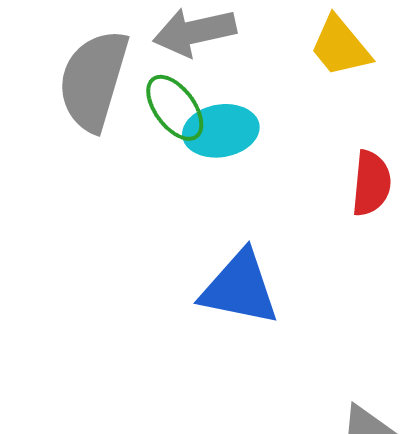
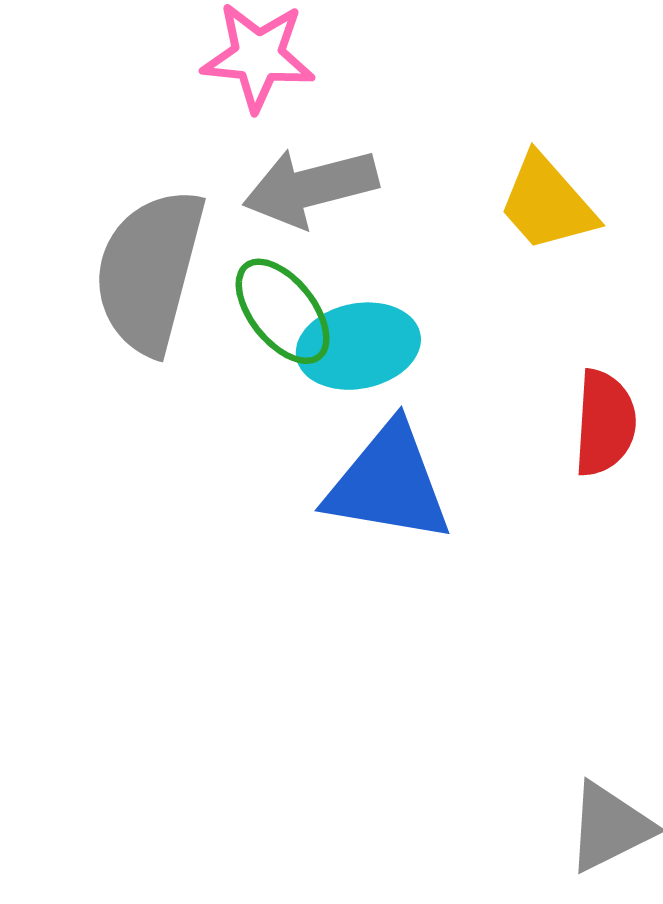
blue triangle: (240, 288) -> (388, 483), moved

